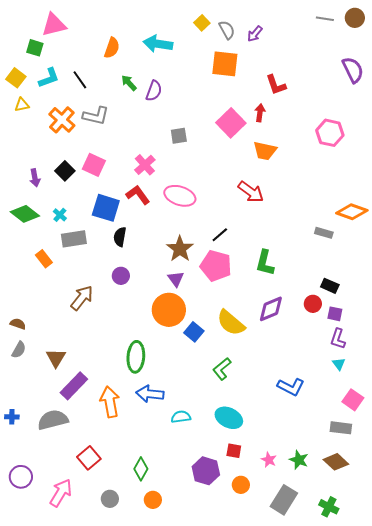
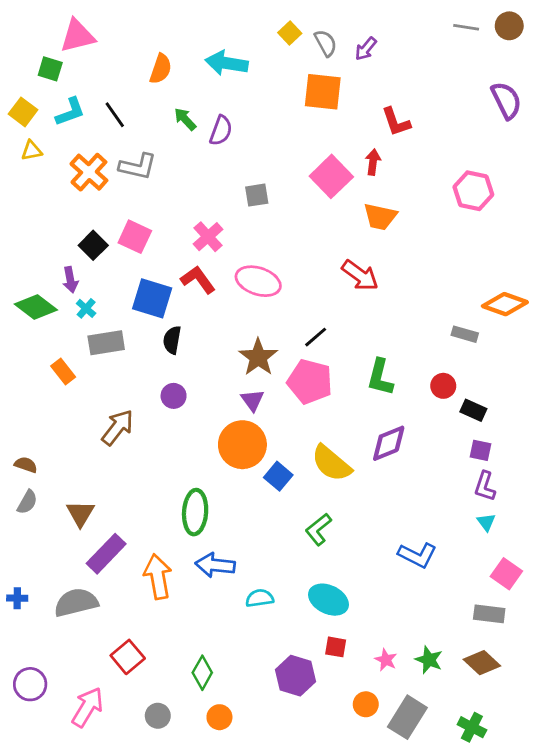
purple arrow: (35, 178) -> (70, 280), moved
red circle: (313, 304) -> (443, 386), moved
orange circle: (241, 485) -> (366, 704), moved

